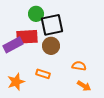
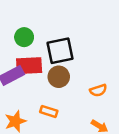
green circle: (36, 14) -> (24, 37), moved
orange semicircle: (79, 66) -> (98, 90), moved, turned 152

